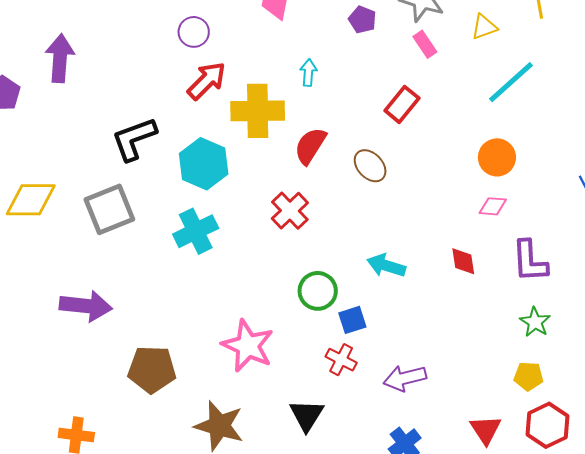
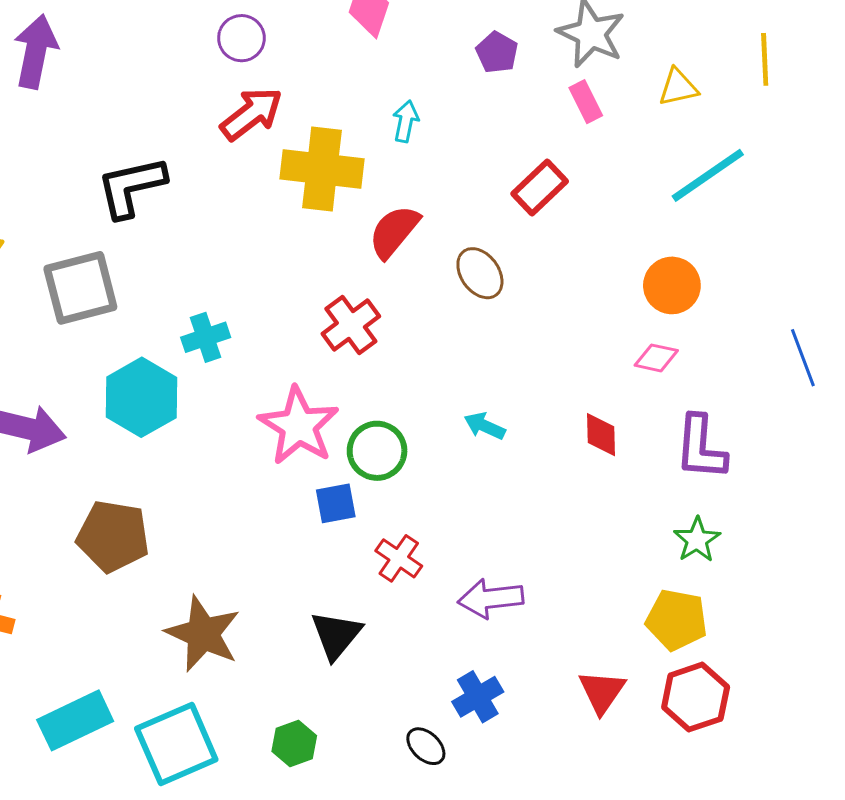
cyan hexagon: (204, 164) -> (142, 397), moved
cyan cross: (196, 231) -> (206, 337), size x0.7
cyan arrow: (386, 266) -> (485, 426), size x0.7
blue square: (352, 320) -> (336, 503), moved
pink star: (248, 346) -> (299, 426), moved
yellow pentagon: (528, 376) -> (677, 620), size x1.4

